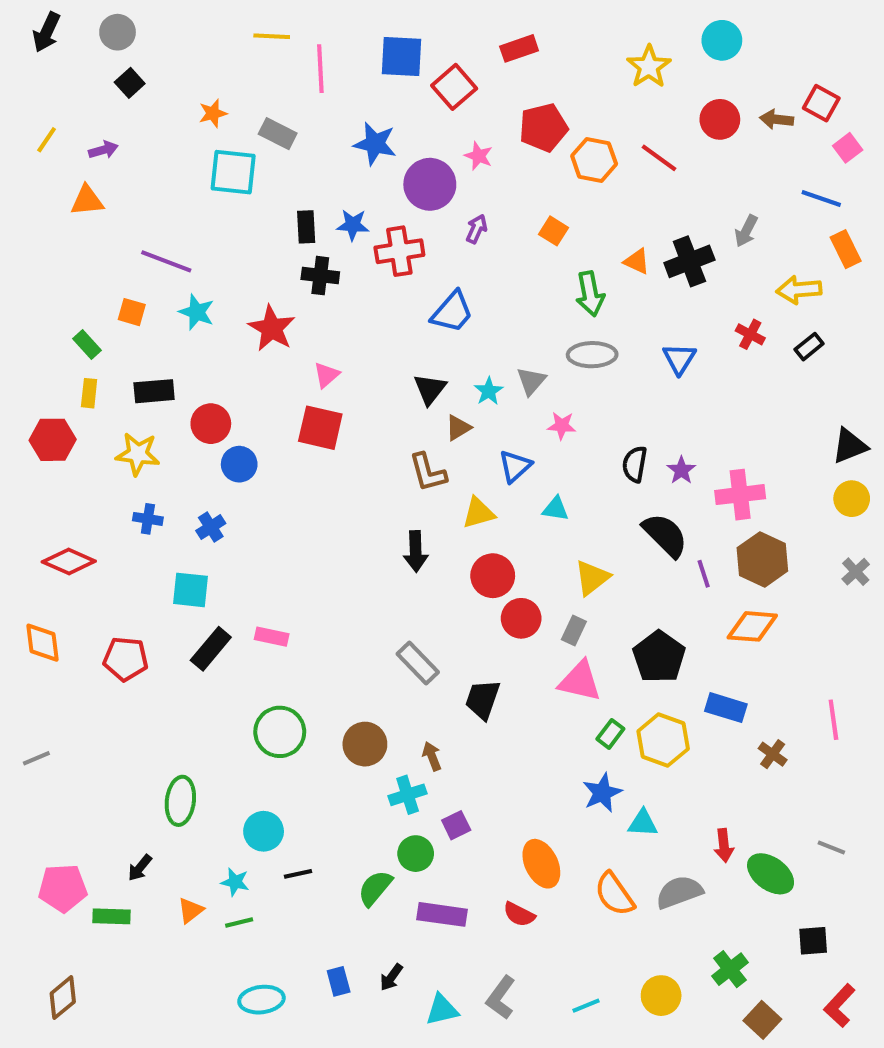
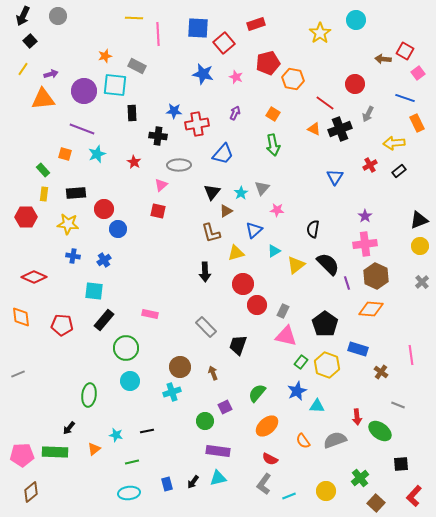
black square: (130, 83) -> (30, 41), moved
red circle: (720, 119) -> (355, 84), moved
blue star: (375, 144) -> (203, 74), moved
red line: (659, 158) -> (325, 103), moved
purple circle: (430, 184) -> (84, 91), moved
orange triangle: (87, 201) -> (43, 99), size x1.4
black rectangle: (306, 227) -> (132, 113), moved
green arrow: (590, 294) -> (273, 145), moved
cyan star: (197, 312) -> (97, 154), turned 30
red star: (272, 328) -> (134, 162), size x0.6
red cross: (750, 334) -> (370, 165), turned 32
gray ellipse: (592, 355) -> (179, 165), moved
red square: (320, 428) -> (158, 211), size x0.7
purple star: (681, 470) -> (365, 216), moved
cyan triangle: (556, 509) -> (274, 251), turned -40
yellow triangle: (592, 578) -> (296, 265), moved
pink rectangle: (272, 637) -> (150, 314), moved
green circle: (280, 732) -> (126, 348), moved
cyan cross: (408, 795) -> (172, 392), moved
cyan circle: (264, 831) -> (130, 381), moved
gray line: (831, 847) -> (398, 405), moved
orange ellipse: (541, 864) -> (267, 426), turned 75
pink pentagon: (63, 888) -> (22, 455), moved
green semicircle: (375, 888) -> (257, 393), moved
orange semicircle: (614, 894) -> (303, 441), size x0.7
red semicircle: (519, 914) -> (270, 459), moved
green rectangle: (111, 916) -> (55, 452), size x1.4
green line: (239, 923) -> (132, 462), moved
gray L-shape: (501, 998) -> (264, 484), moved
cyan triangle: (442, 1010) -> (218, 478), moved

